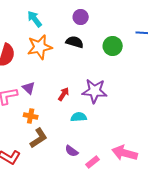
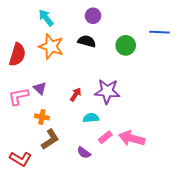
orange star: (40, 47) -> (51, 46), turned 30
pink arrow: (125, 153) -> (132, 138), moved
pink rectangle: (93, 162) -> (105, 137), moved

